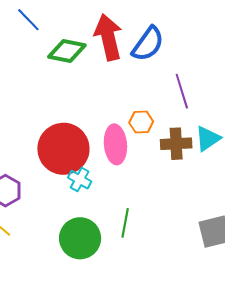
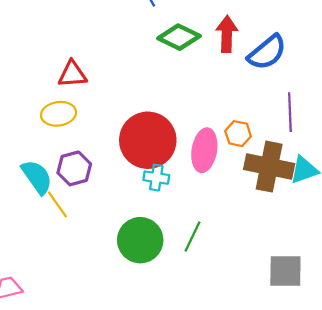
red arrow: (108, 37) -> (227, 34), size x0.7
brown cross: (176, 144) -> (269, 167), size x1.4
cyan cross: (80, 180) -> (156, 178), turned -35

